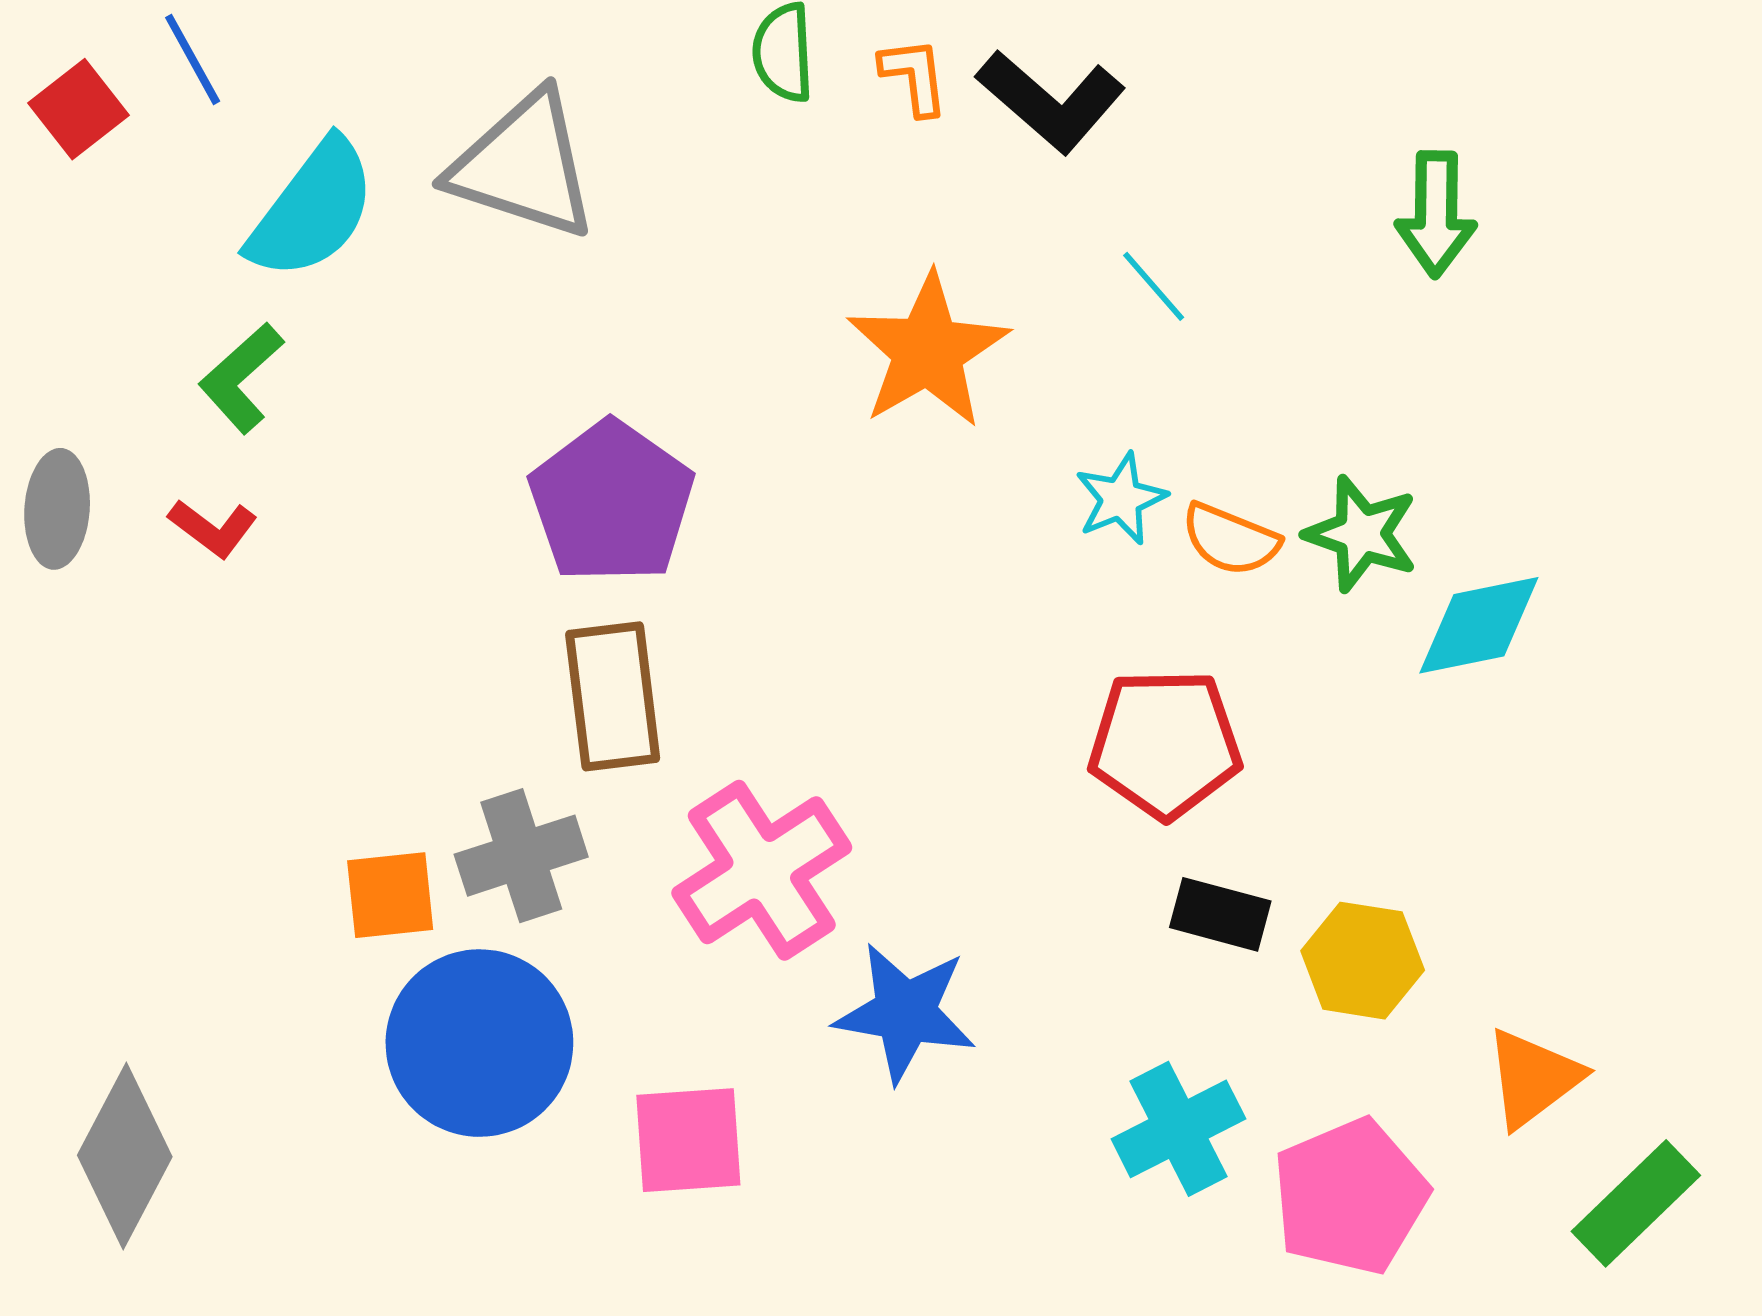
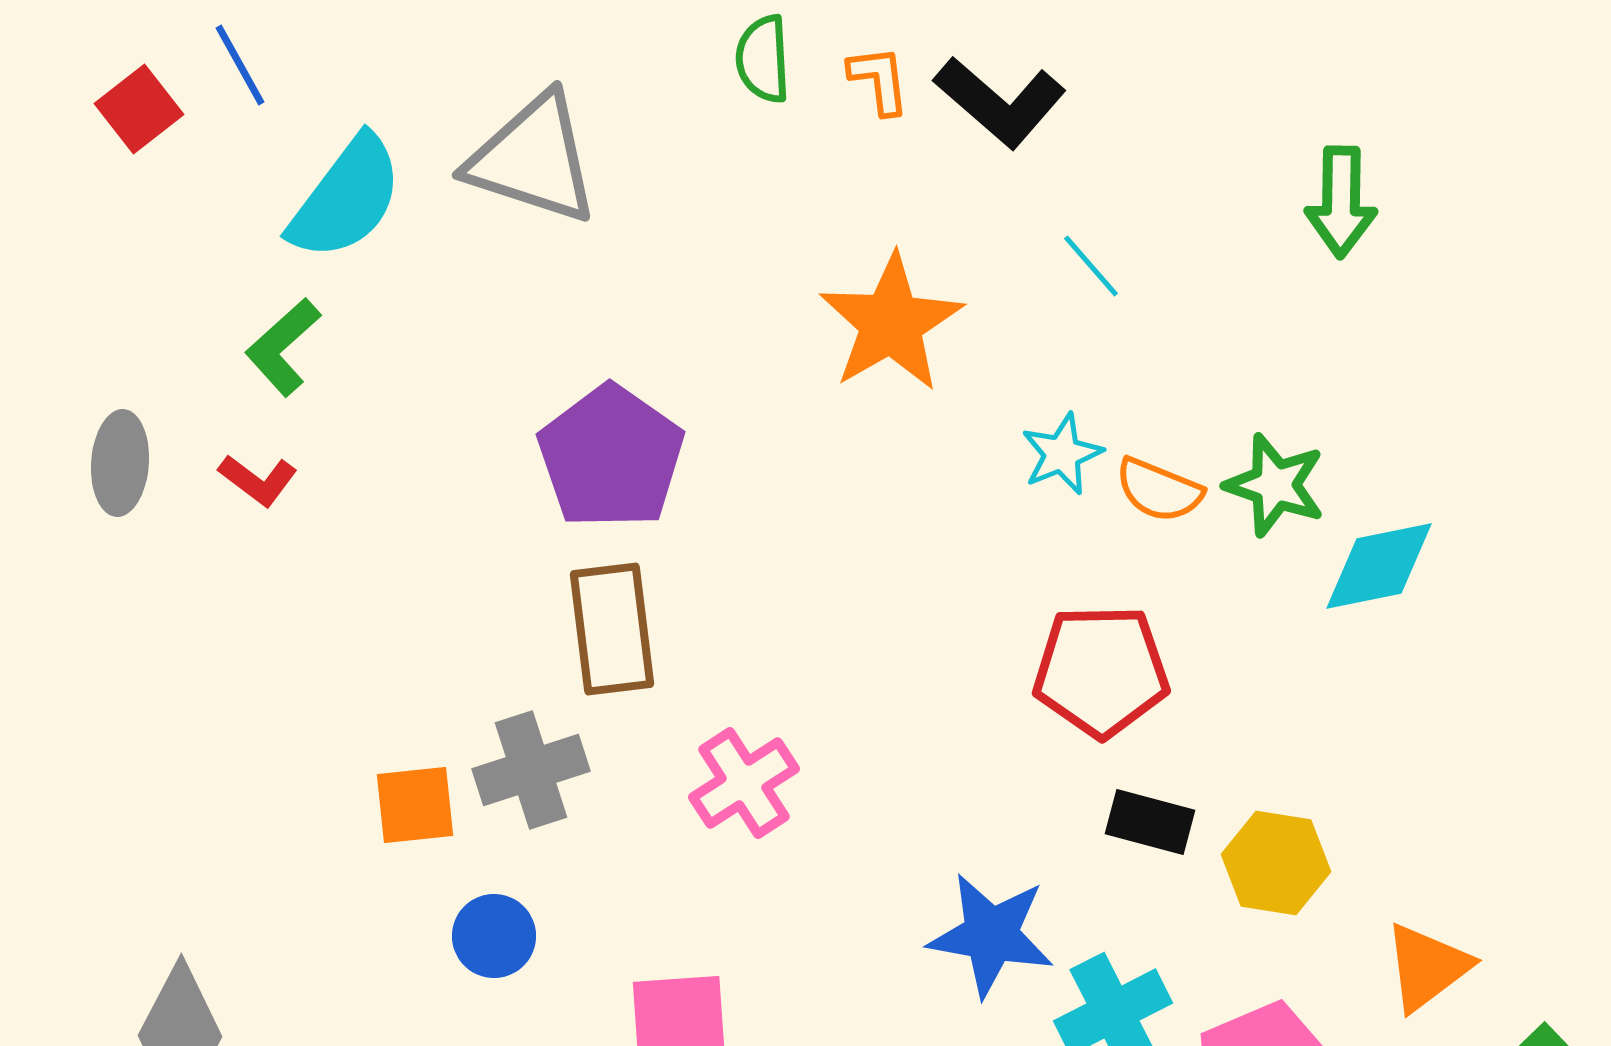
pink cross: (762, 870) -> (744, 783), size x0.7
blue star: (905, 1013) -> (991, 935), moved
blue circle: (479, 1043) -> (494, 936), size x0.5

